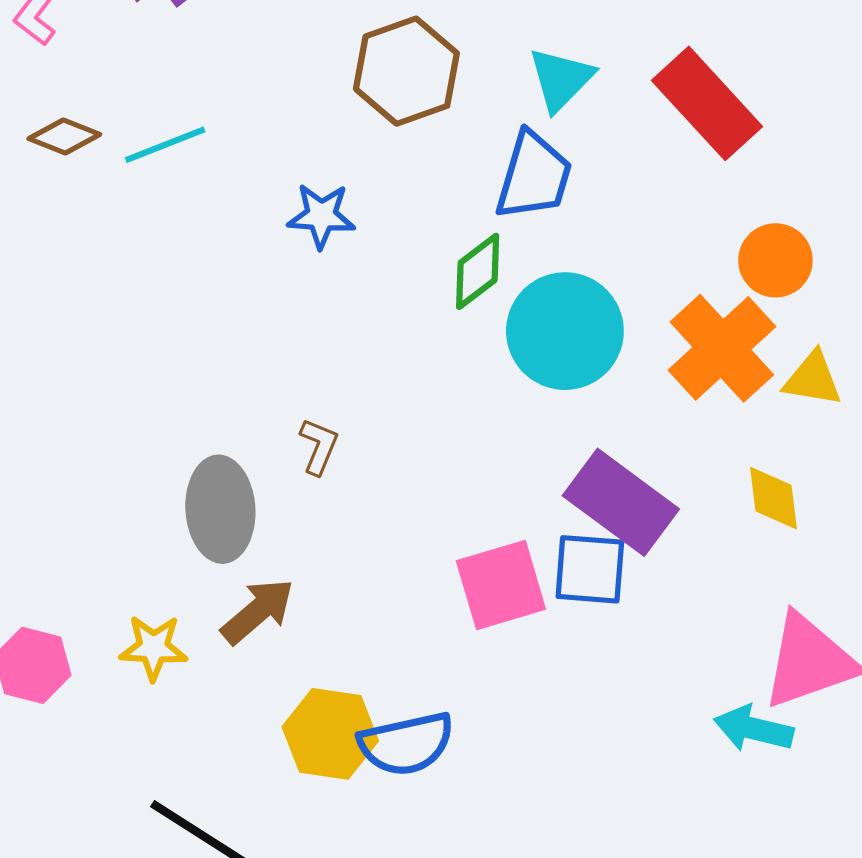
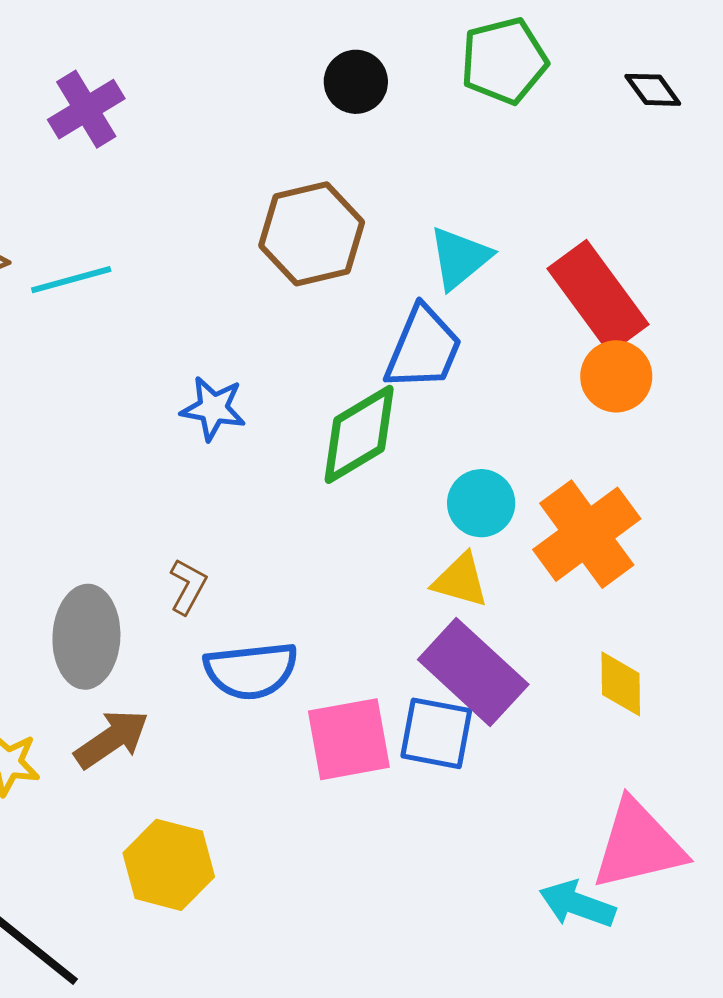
blue star: (321, 216) -> (213, 408), moved
orange circle: (775, 260) -> (616, 376), moved
green diamond: (478, 271) -> (359, 434), size x1.4
cyan circle: (565, 331) -> (481, 503), moved, size x0.6
yellow triangle: (813, 379) -> (460, 580), moved
blue semicircle: (406, 744) -> (251, 671), moved

